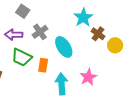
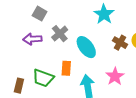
brown cross: (98, 34) -> (120, 43), moved
green trapezoid: (22, 57) -> (43, 78), moved

